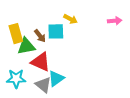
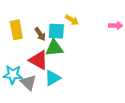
green triangle: (26, 46) -> (54, 48), moved
gray triangle: (43, 85) -> (28, 83), moved

